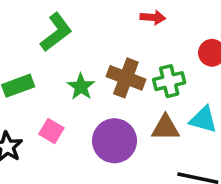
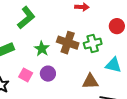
brown triangle: (165, 128) -> (90, 81), moved
purple circle: (114, 141) -> (48, 74), moved, size x0.6

